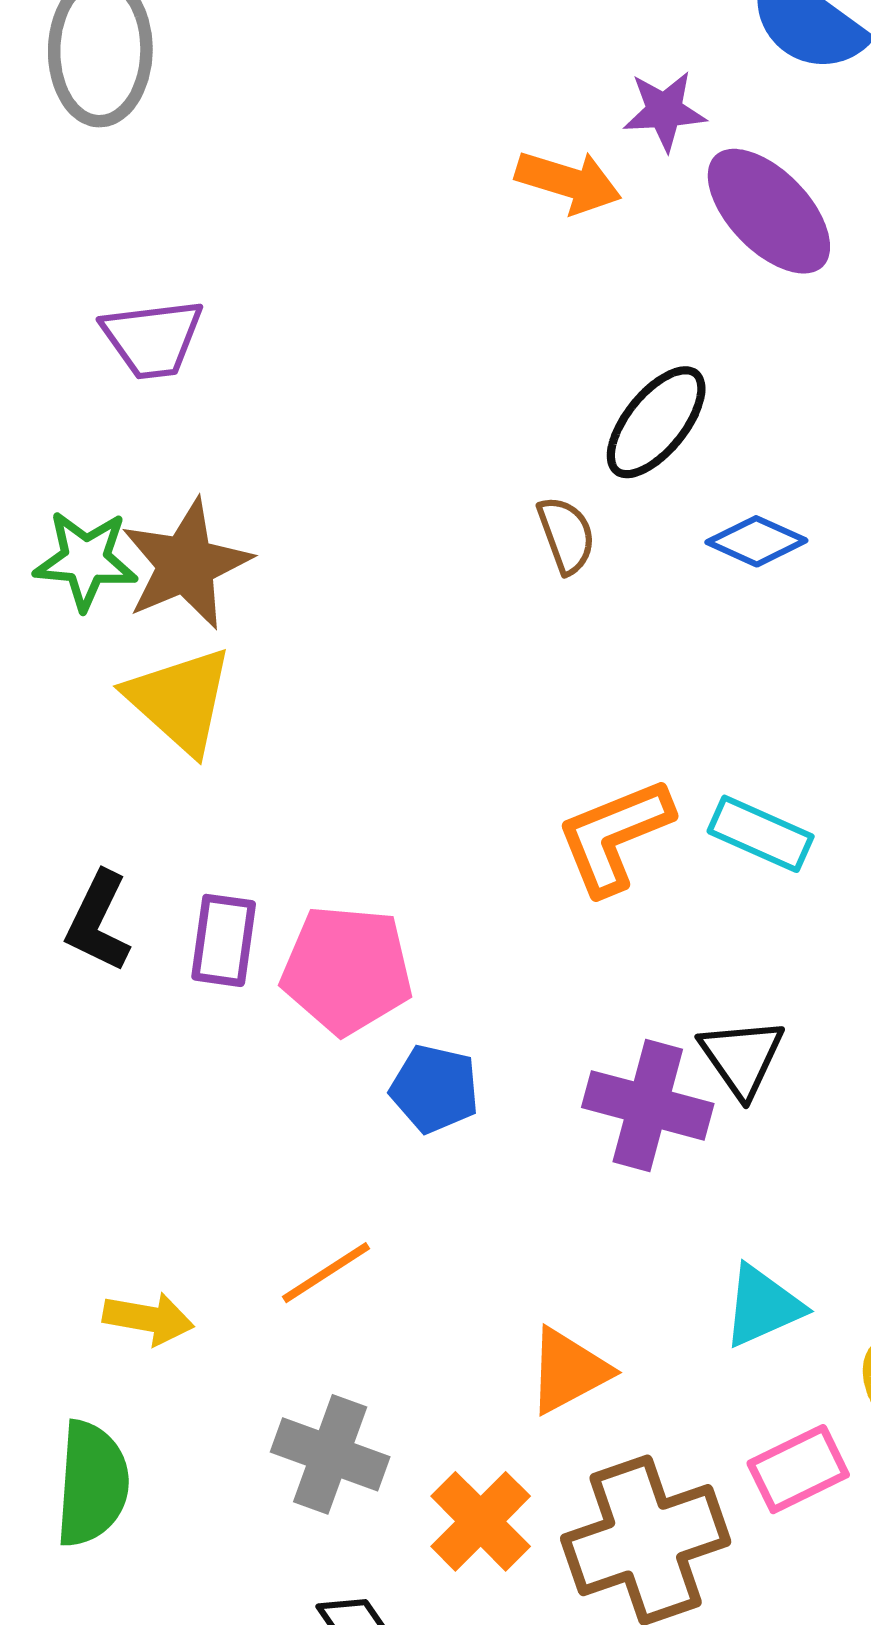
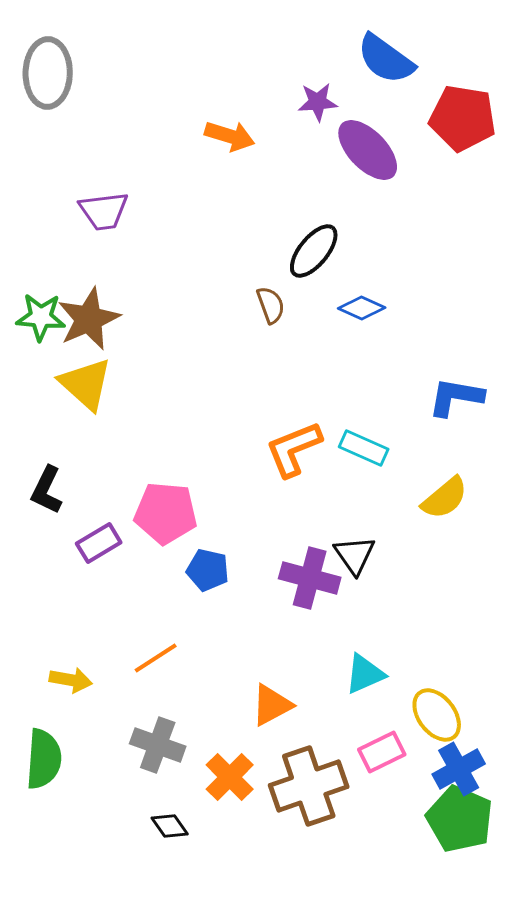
orange arrow: (568, 182) -> (230, 136), moved
purple trapezoid: (153, 339) -> (104, 211), moved
purple rectangle: (224, 940) -> (99, 543), moved, turned 51

